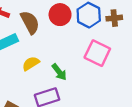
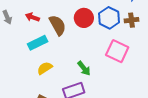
yellow semicircle: (31, 64) -> (45, 68), moved

